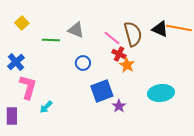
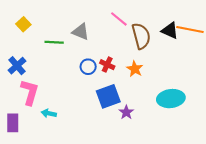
pink line: (112, 38) -> (119, 19), moved
red cross: (119, 54) -> (107, 65), moved
cyan arrow: (46, 107) -> (49, 113), turned 56

